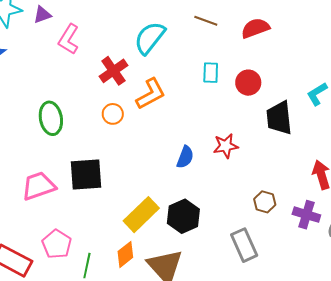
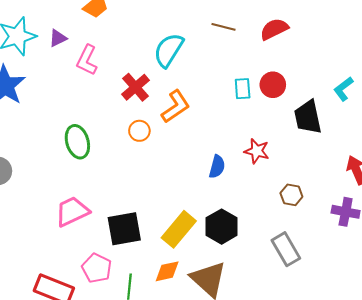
cyan rectangle: (211, 73) -> (243, 89), moved
red star: (226, 146) -> (257, 151), turned 30
black square: (86, 174) -> (124, 229), moved
brown hexagon: (265, 202) -> (291, 195), moved
orange diamond: (125, 254) -> (167, 271), turned 32

